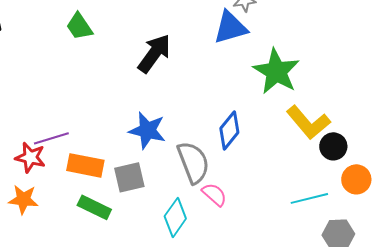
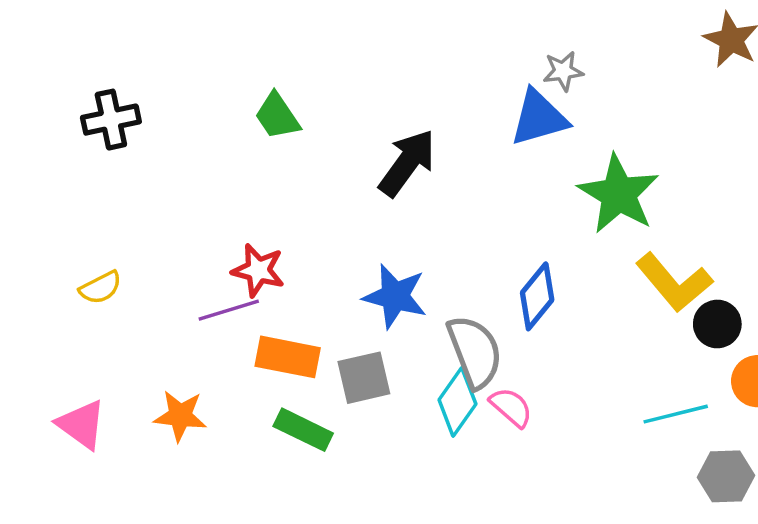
red star: (30, 157) -> (258, 270), moved
cyan diamond: (175, 217) -> (457, 402), moved

